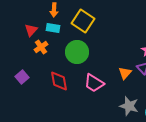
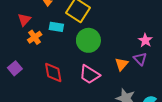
cyan rectangle: (53, 28) -> (56, 27), moved
green circle: (77, 52) -> (88, 40), moved

